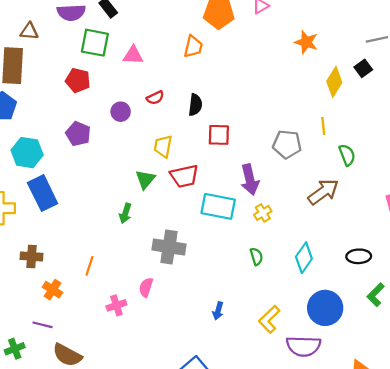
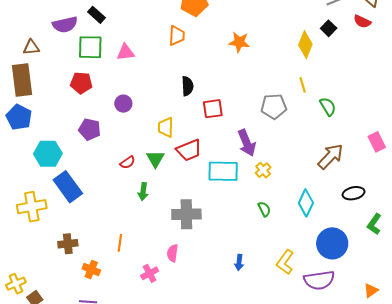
orange star: (306, 42) -> (239, 42), moved
red semicircle: (155, 98) -> (128, 162), moved
brown arrow: (323, 192) -> (331, 156), moved

